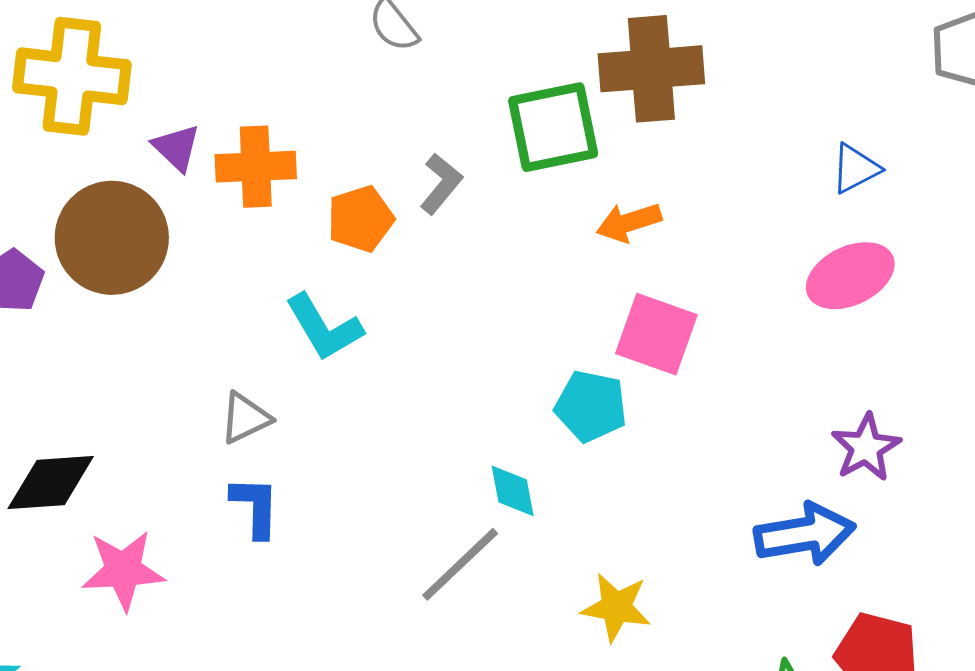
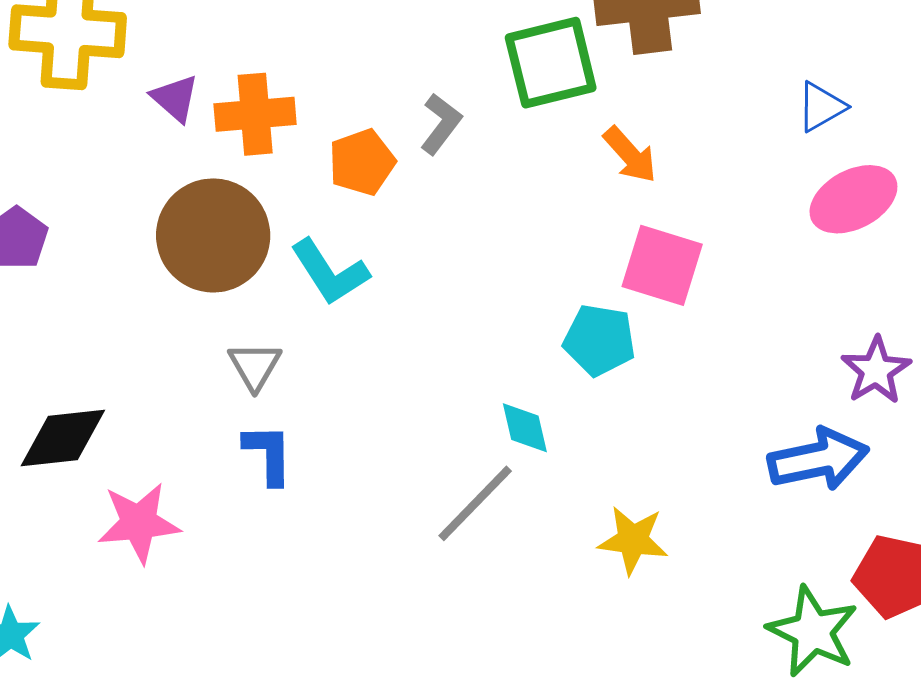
blue triangle: (855, 169) -> (821, 107), moved
orange arrow: (629, 222) -> (630, 155), turned -112
brown circle: (112, 238) -> (213, 235), moved
gray triangle: (245, 418) -> (255, 366), turned -32

